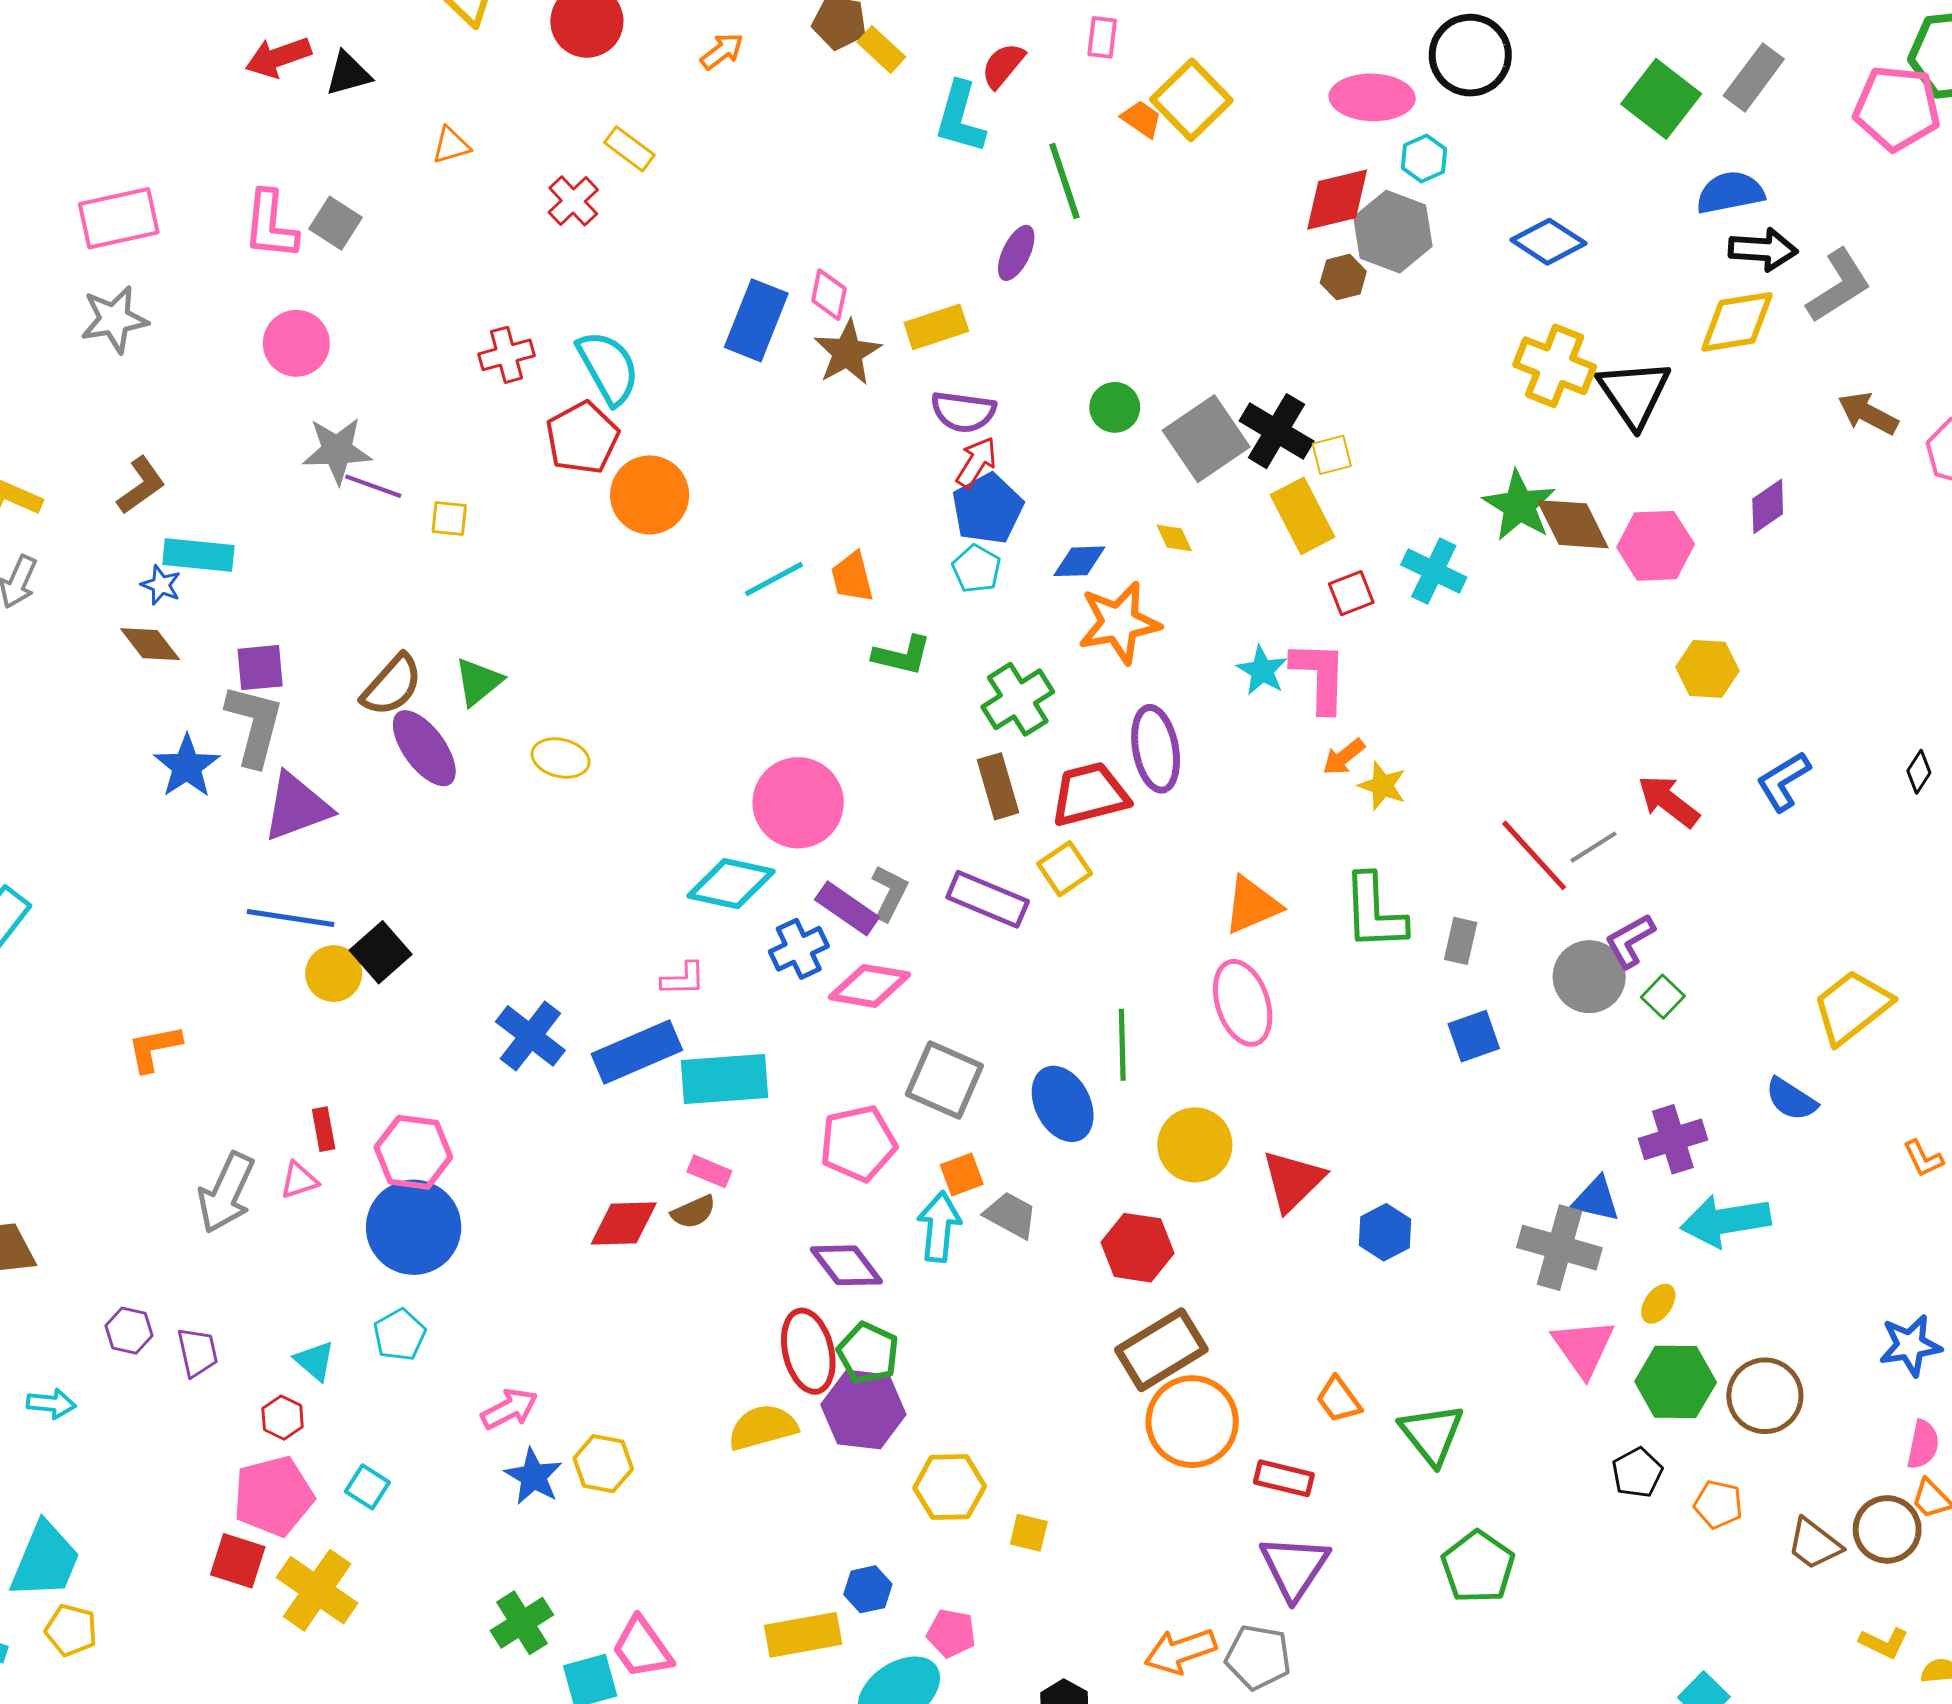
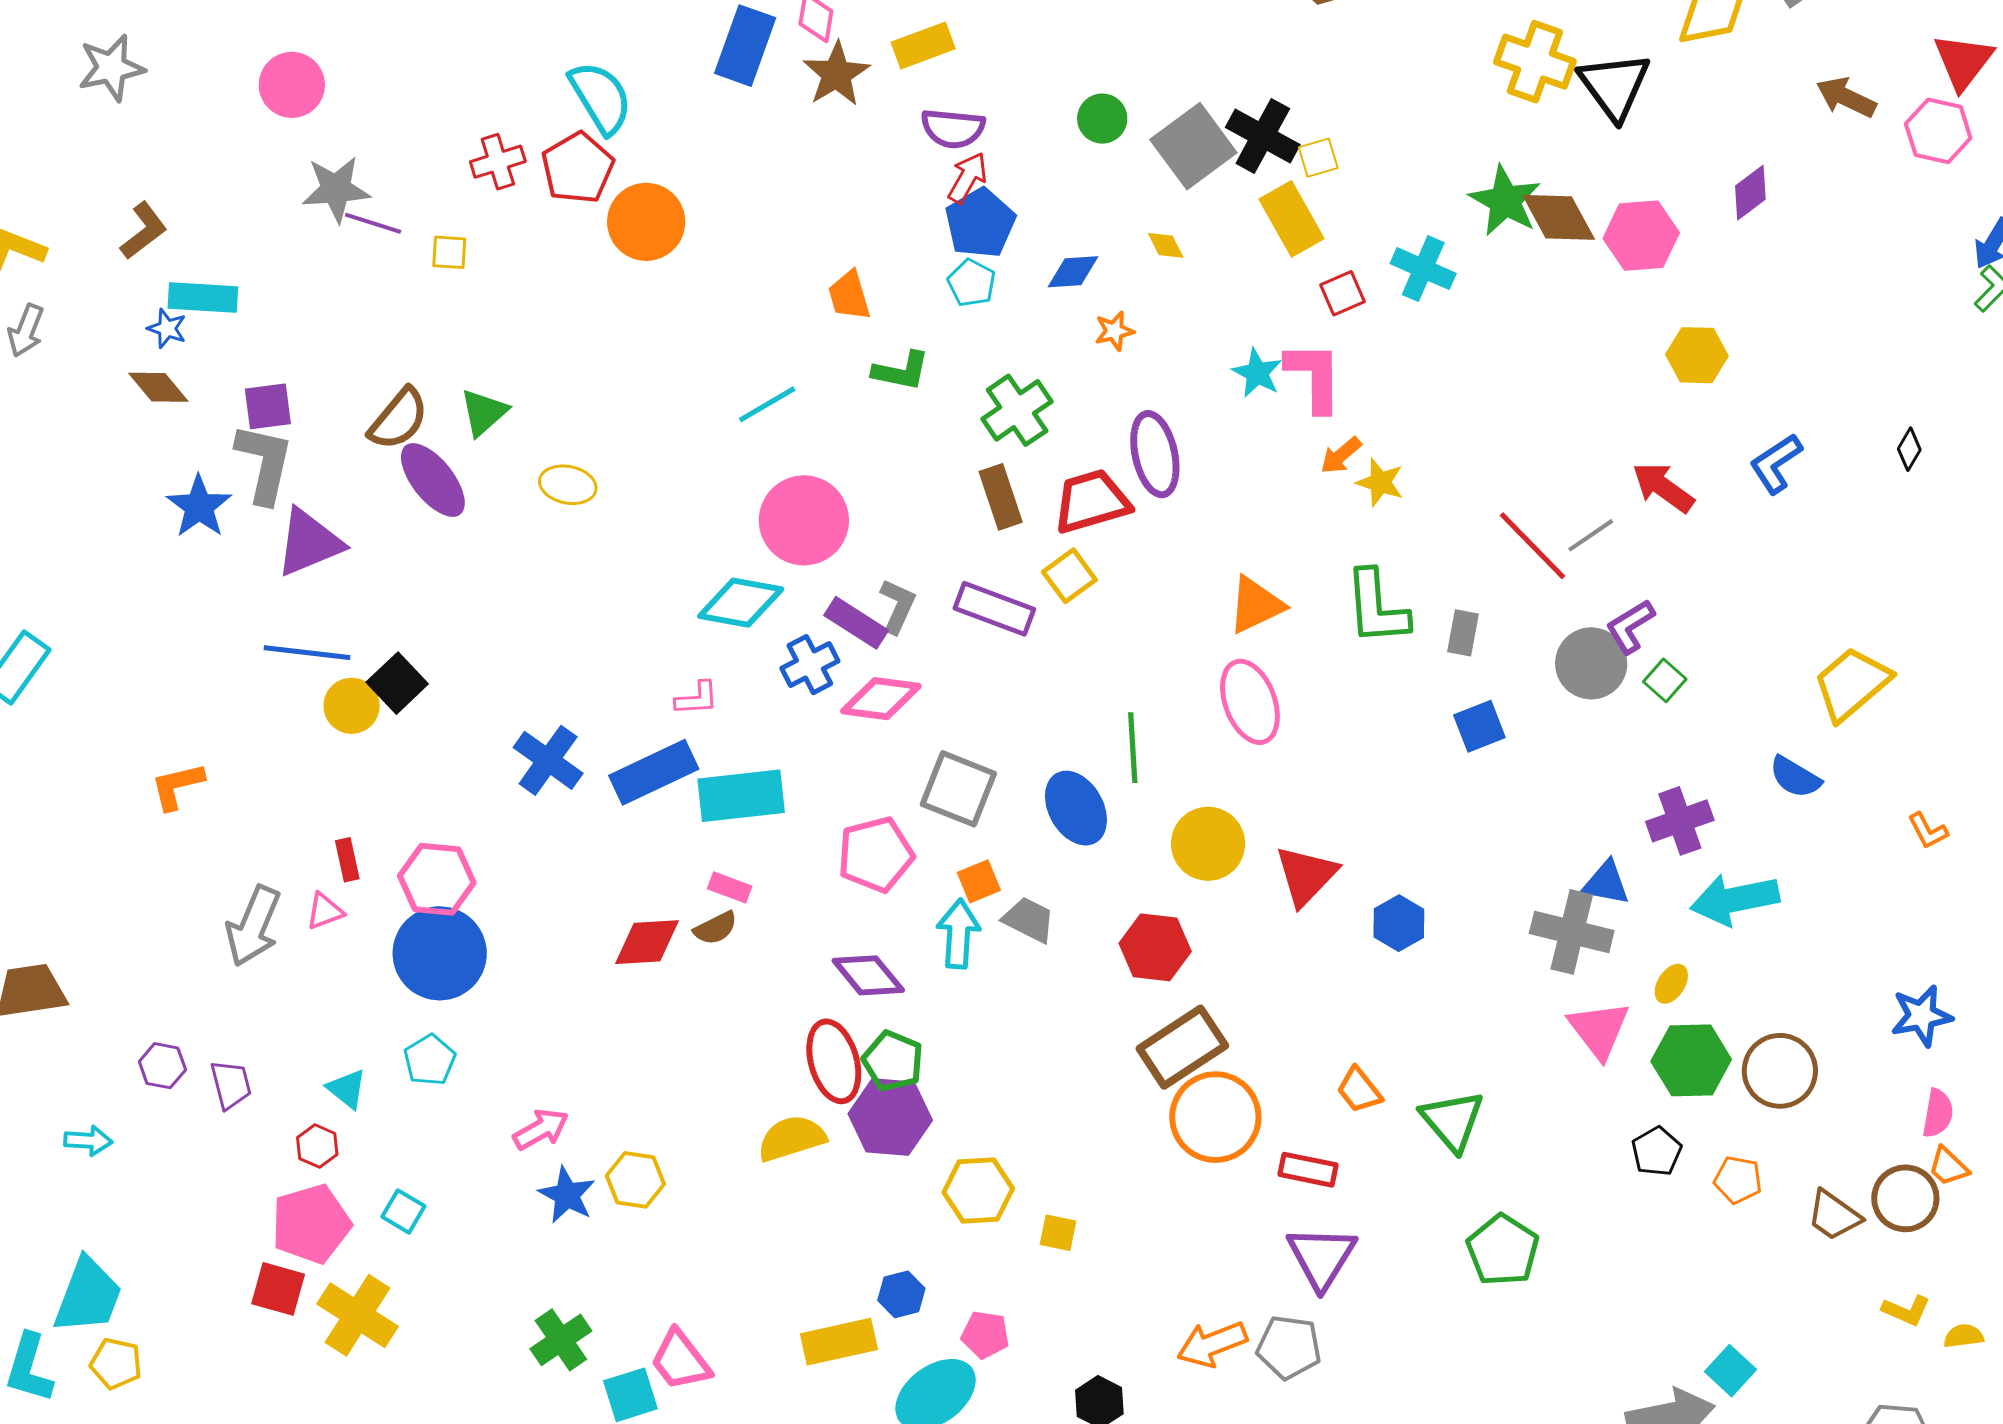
red cross: (507, 355) -> (498, 162), moved
cyan line: (774, 579) -> (767, 404), moved
orange star: (1119, 623) -> (1114, 331), size x0.5

